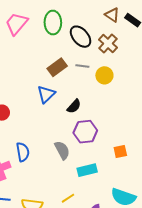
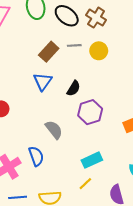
gray semicircle: (62, 150) -> (54, 130), moved
blue semicircle: (23, 152) -> (36, 156), moved
cyan rectangle: (87, 170) -> (92, 160), moved

